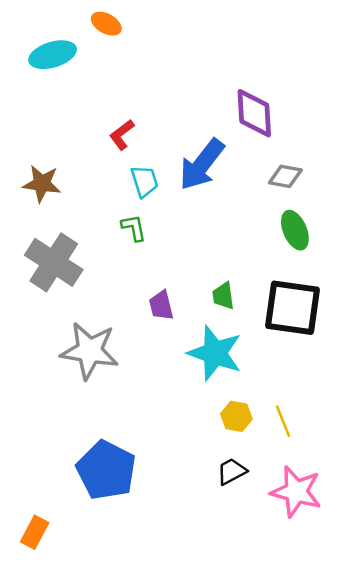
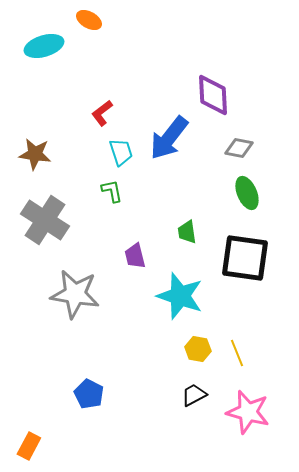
green trapezoid: (223, 296) -> (187, 232), moved
blue pentagon: (106, 470) -> (89, 394), size x0.6

